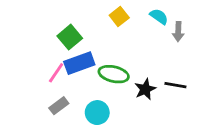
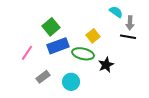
yellow square: (119, 16) -> (93, 36), moved
pink line: (56, 73) -> (27, 53), moved
black line: (175, 85) -> (128, 37), moved

